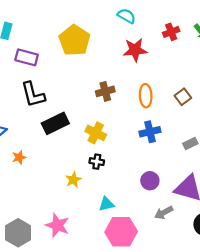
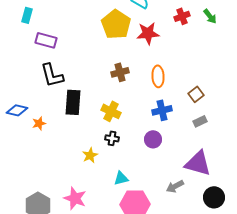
yellow pentagon: (74, 40) -> (116, 24), moved
brown square: (183, 97) -> (196, 94), moved
black rectangle: (55, 123) -> (73, 102), turned -60
orange star: (19, 157) -> (39, 123), moved
purple circle: (150, 181) -> (153, 139), moved

